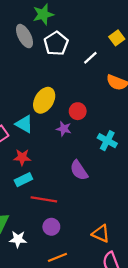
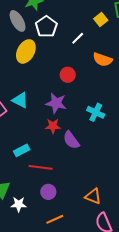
yellow ellipse: (44, 100) -> (26, 51), moved
red circle: (78, 111) -> (68, 75), moved
purple star: (64, 129) -> (56, 103), size x1.5
red star: (22, 157) -> (53, 126), moved

